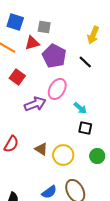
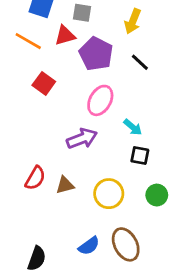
yellow arrow: (93, 35) -> (133, 21), moved
purple arrow: (35, 104) -> (82, 139), moved
brown triangle: (41, 149) -> (65, 185), moved, turned -48

